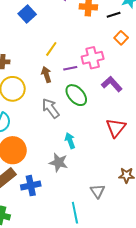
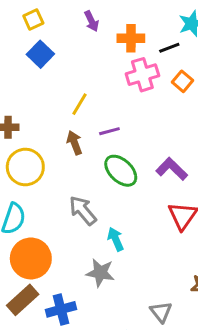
pink cross: (93, 58) -> (142, 75), moved
purple L-shape: (112, 84) -> (172, 169), moved
gray arrow: (51, 108) -> (83, 210), moved

